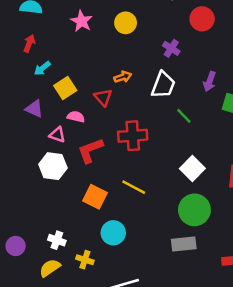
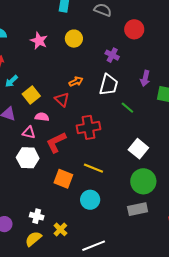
cyan circle: (113, 233) -> (90, 200), moved
yellow cross: (85, 260) -> (60, 229), turned 32

